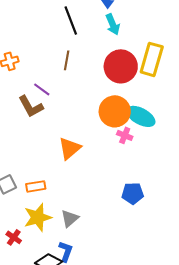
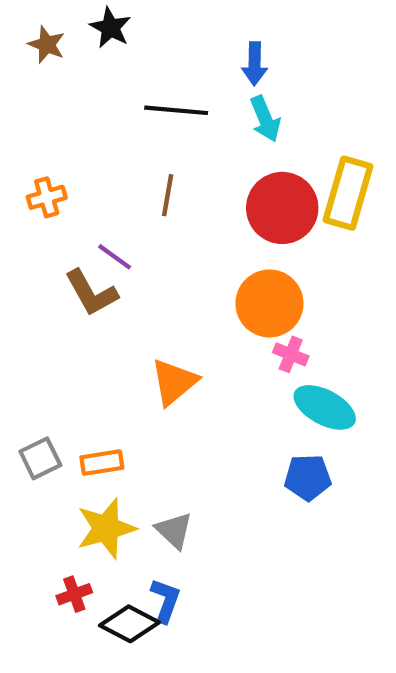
black line: (71, 20) -> (176, 110), turned -64
cyan ellipse: (141, 116) -> (325, 407), moved
gray triangle: (70, 218) -> (174, 530), turned -36
red cross: (14, 237) -> (74, 594), moved, turned 35

